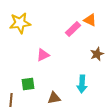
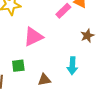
pink triangle: (43, 55) -> (33, 37), size x1.5

